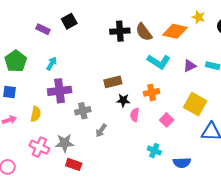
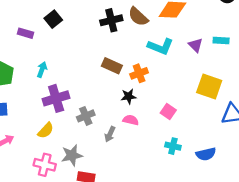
purple triangle: (190, 66) -> (196, 45), turned -40
brown rectangle: (113, 82) -> (112, 66), moved, turned 48
orange cross: (152, 92) -> (139, 73), moved
yellow semicircle: (36, 114) -> (46, 131), moved, turned 42
pink semicircle: (135, 115) -> (131, 120), moved, turned 104
pink square: (167, 120) -> (168, 111), moved

